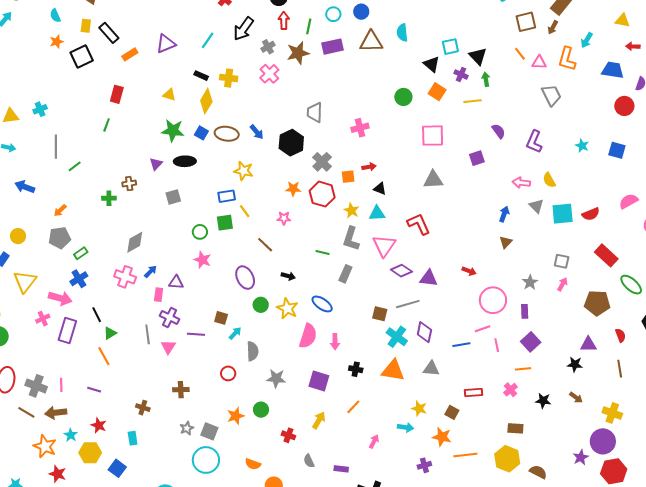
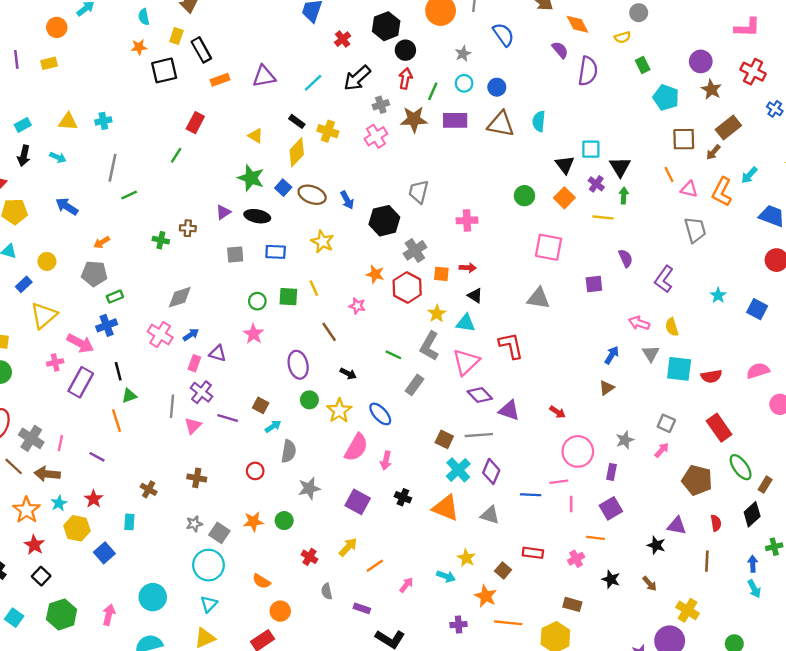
blue rectangle: (227, 196) -> (276, 252), moved
gray star: (276, 378) -> (309, 488), turned -30
orange line: (353, 407) -> (375, 566), moved

